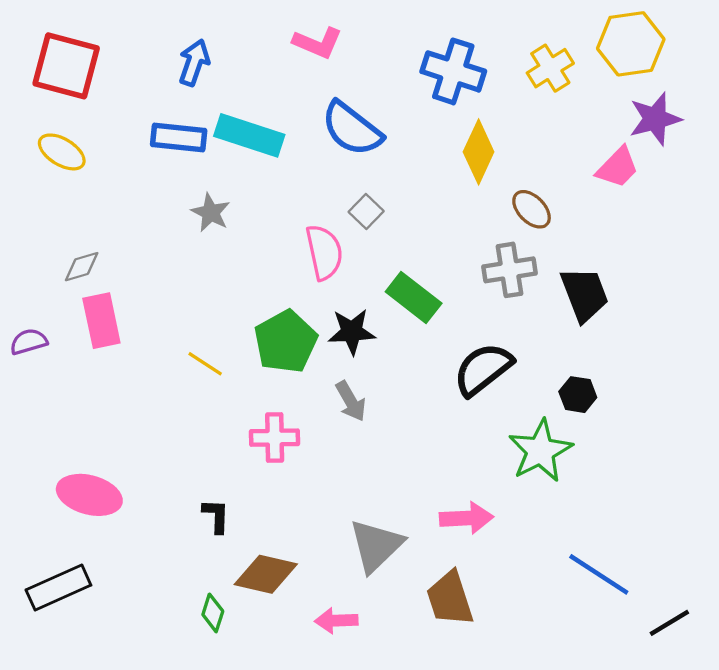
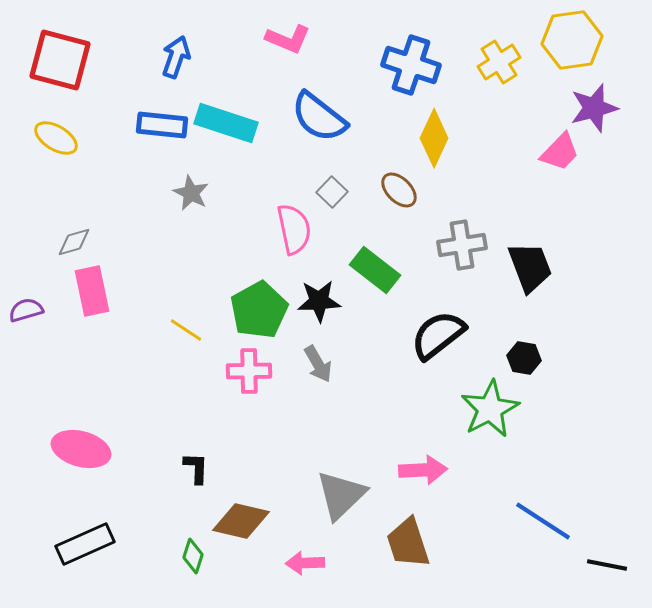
brown ellipse: (532, 209) -> (399, 190), moved
pink cross: (275, 438) -> (249, 371), moved
black rectangle: (58, 588) -> (85, 544), moved
black line: (669, 623) -> (607, 565), turned 42

